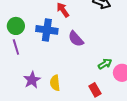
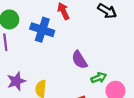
purple semicircle: (76, 39) -> (79, 60), moved

